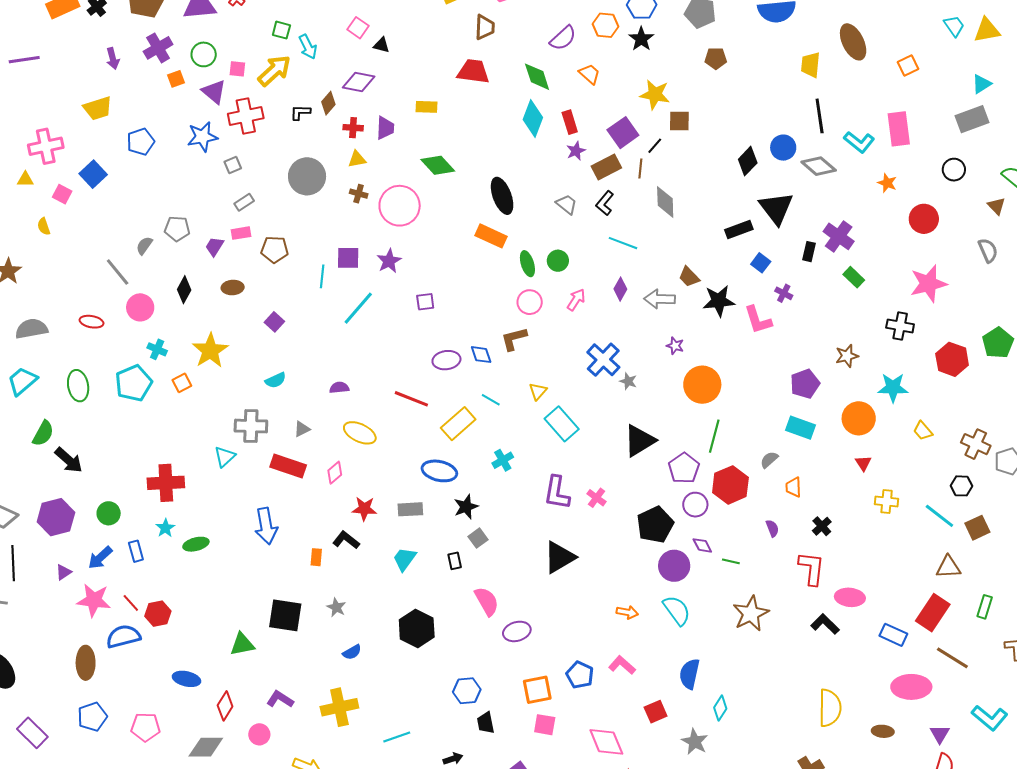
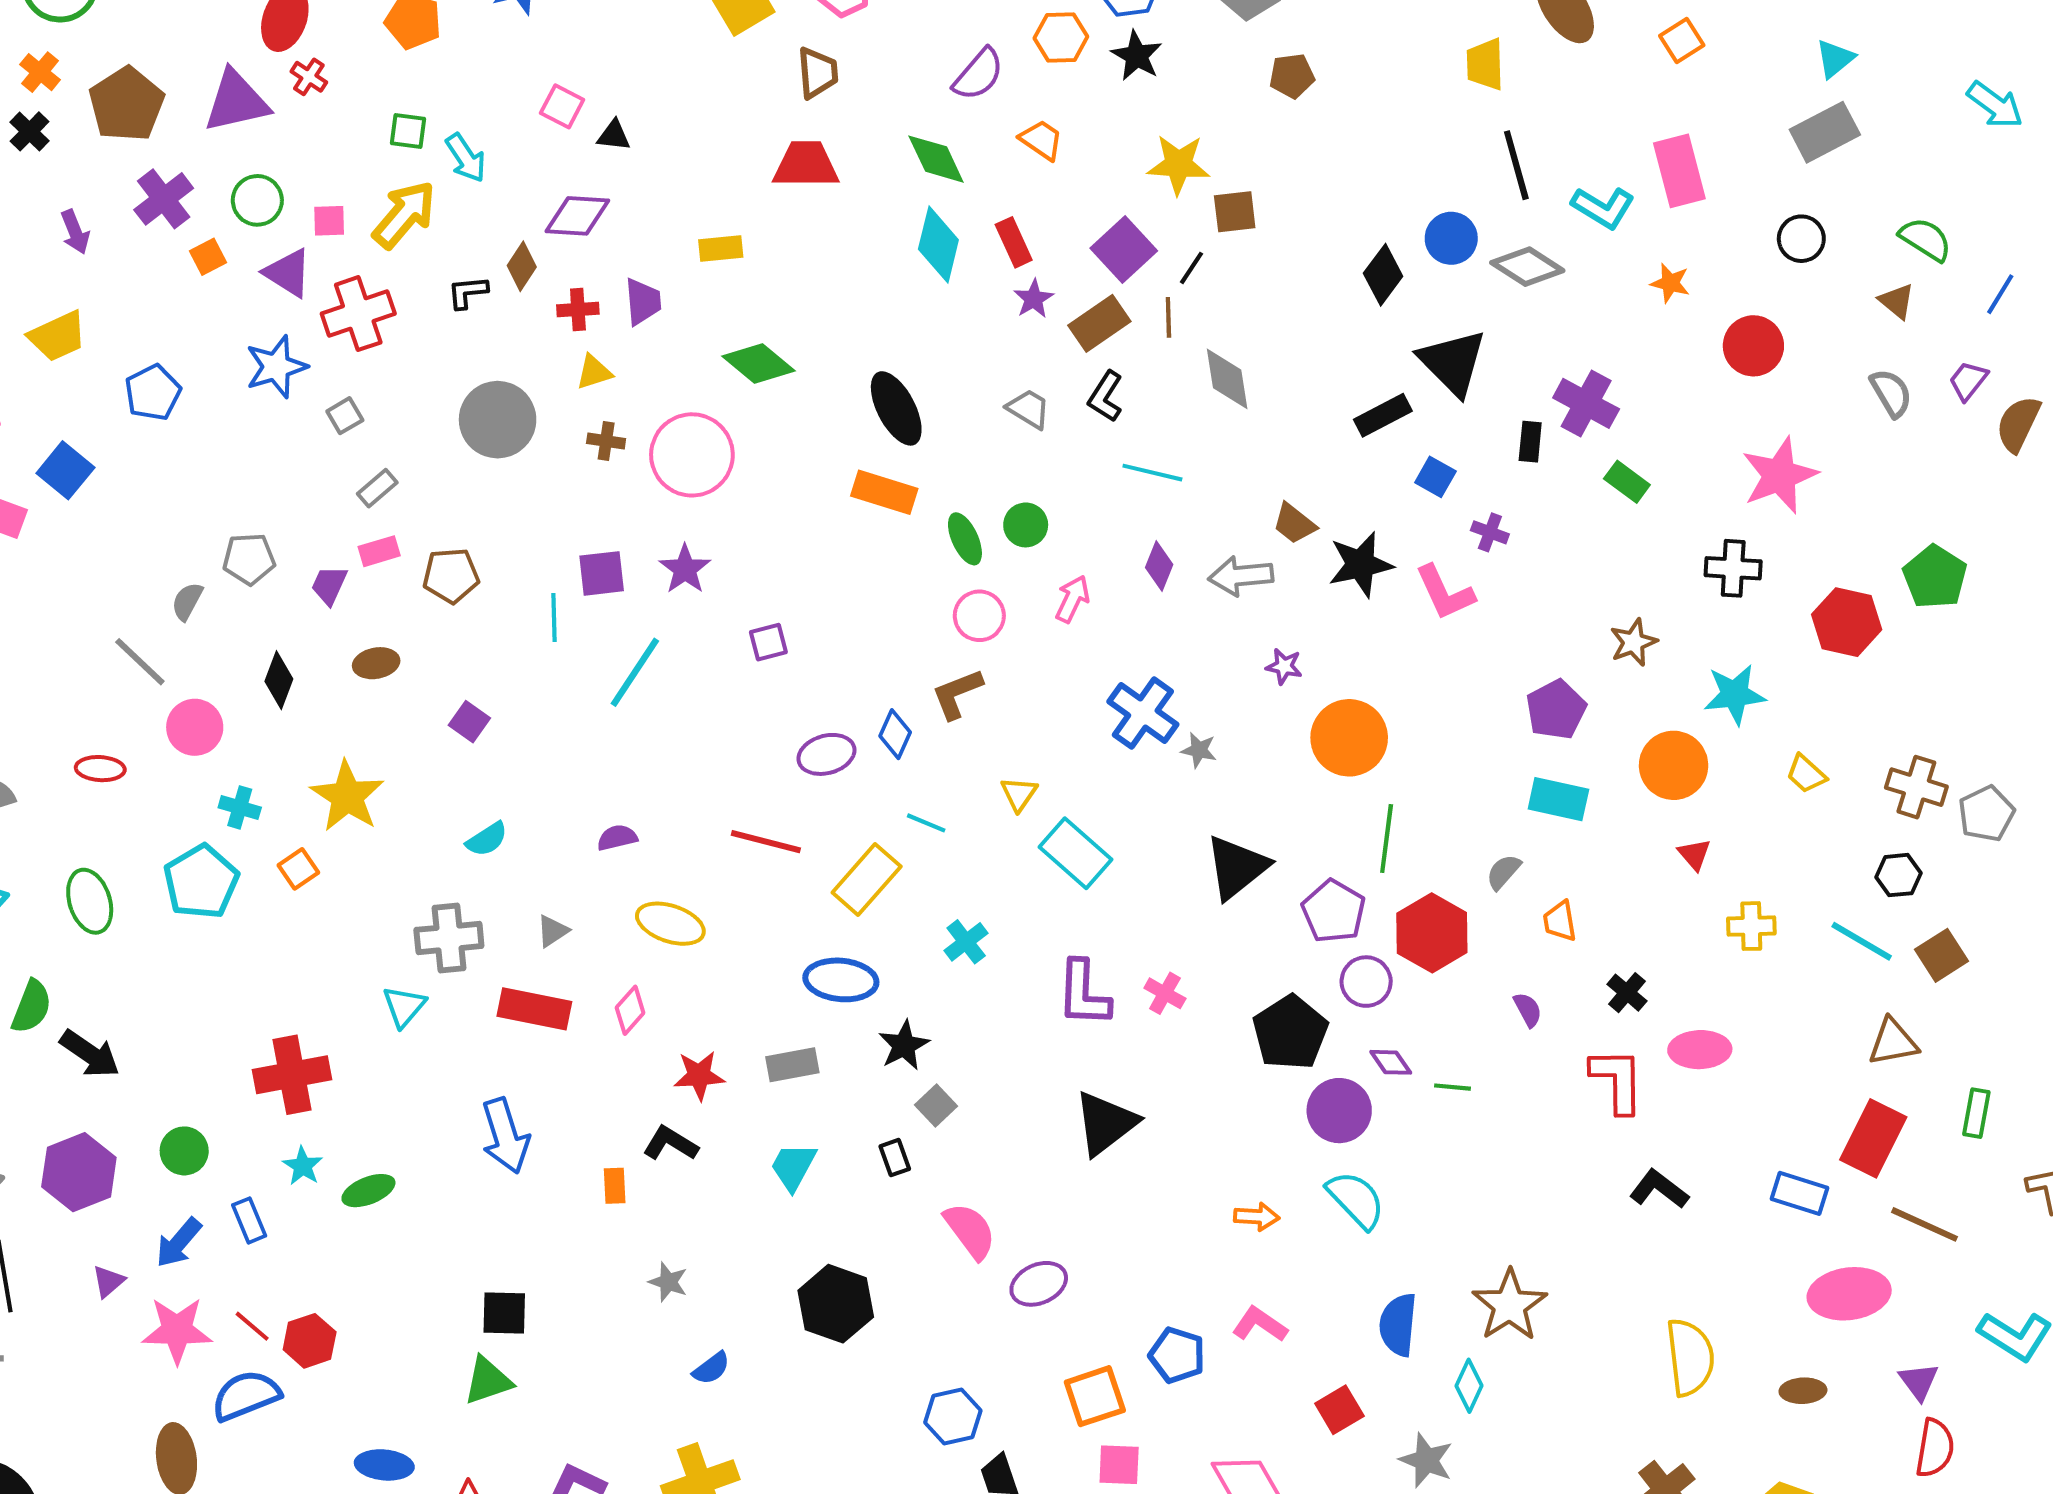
blue diamond: (481, 355) -> (895, 734), turned 50
pink ellipse: (850, 597) -> (1700, 1050), moved
brown star: (751, 614) -> (1510, 1305), moved
black square: (285, 615) -> (504, 1313), moved, size x0.7

